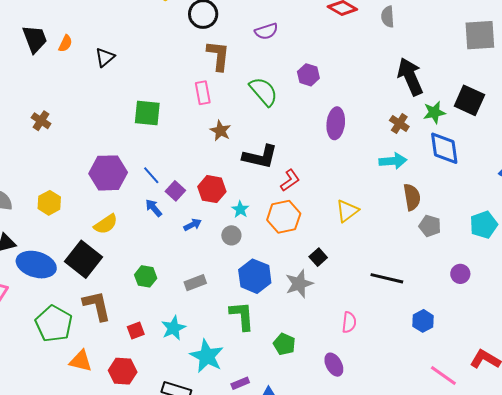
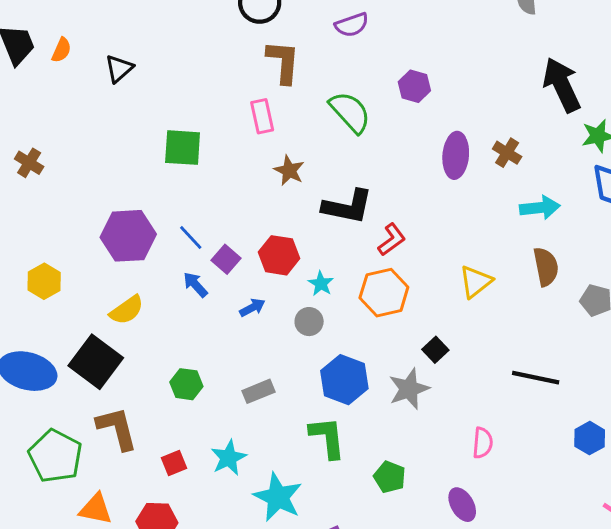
brown cross: (399, 123) -> (507, 153), moved
brown semicircle: (412, 197) -> (546, 267), moved

